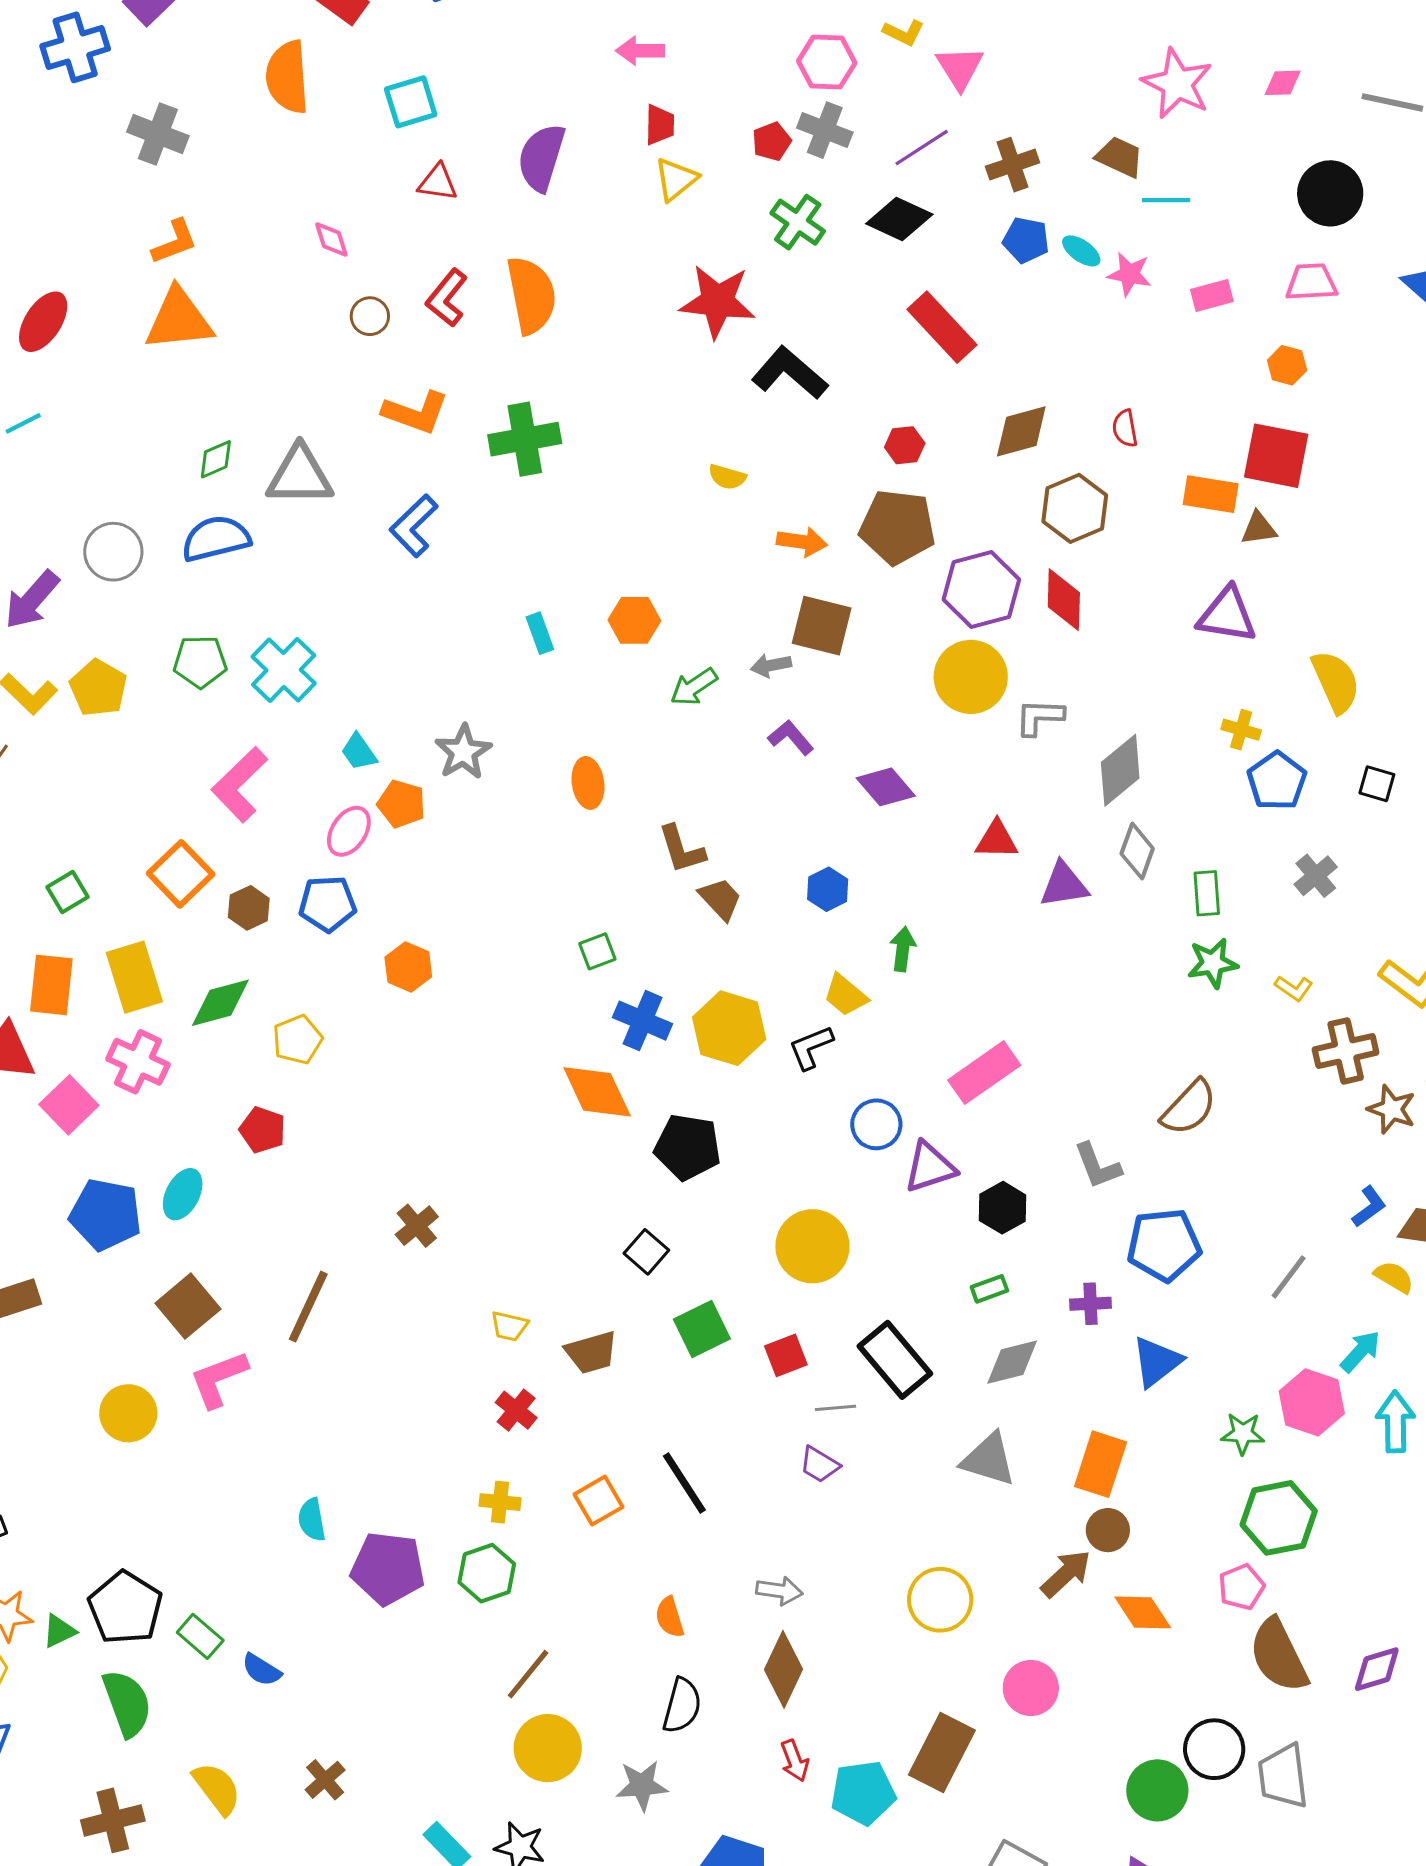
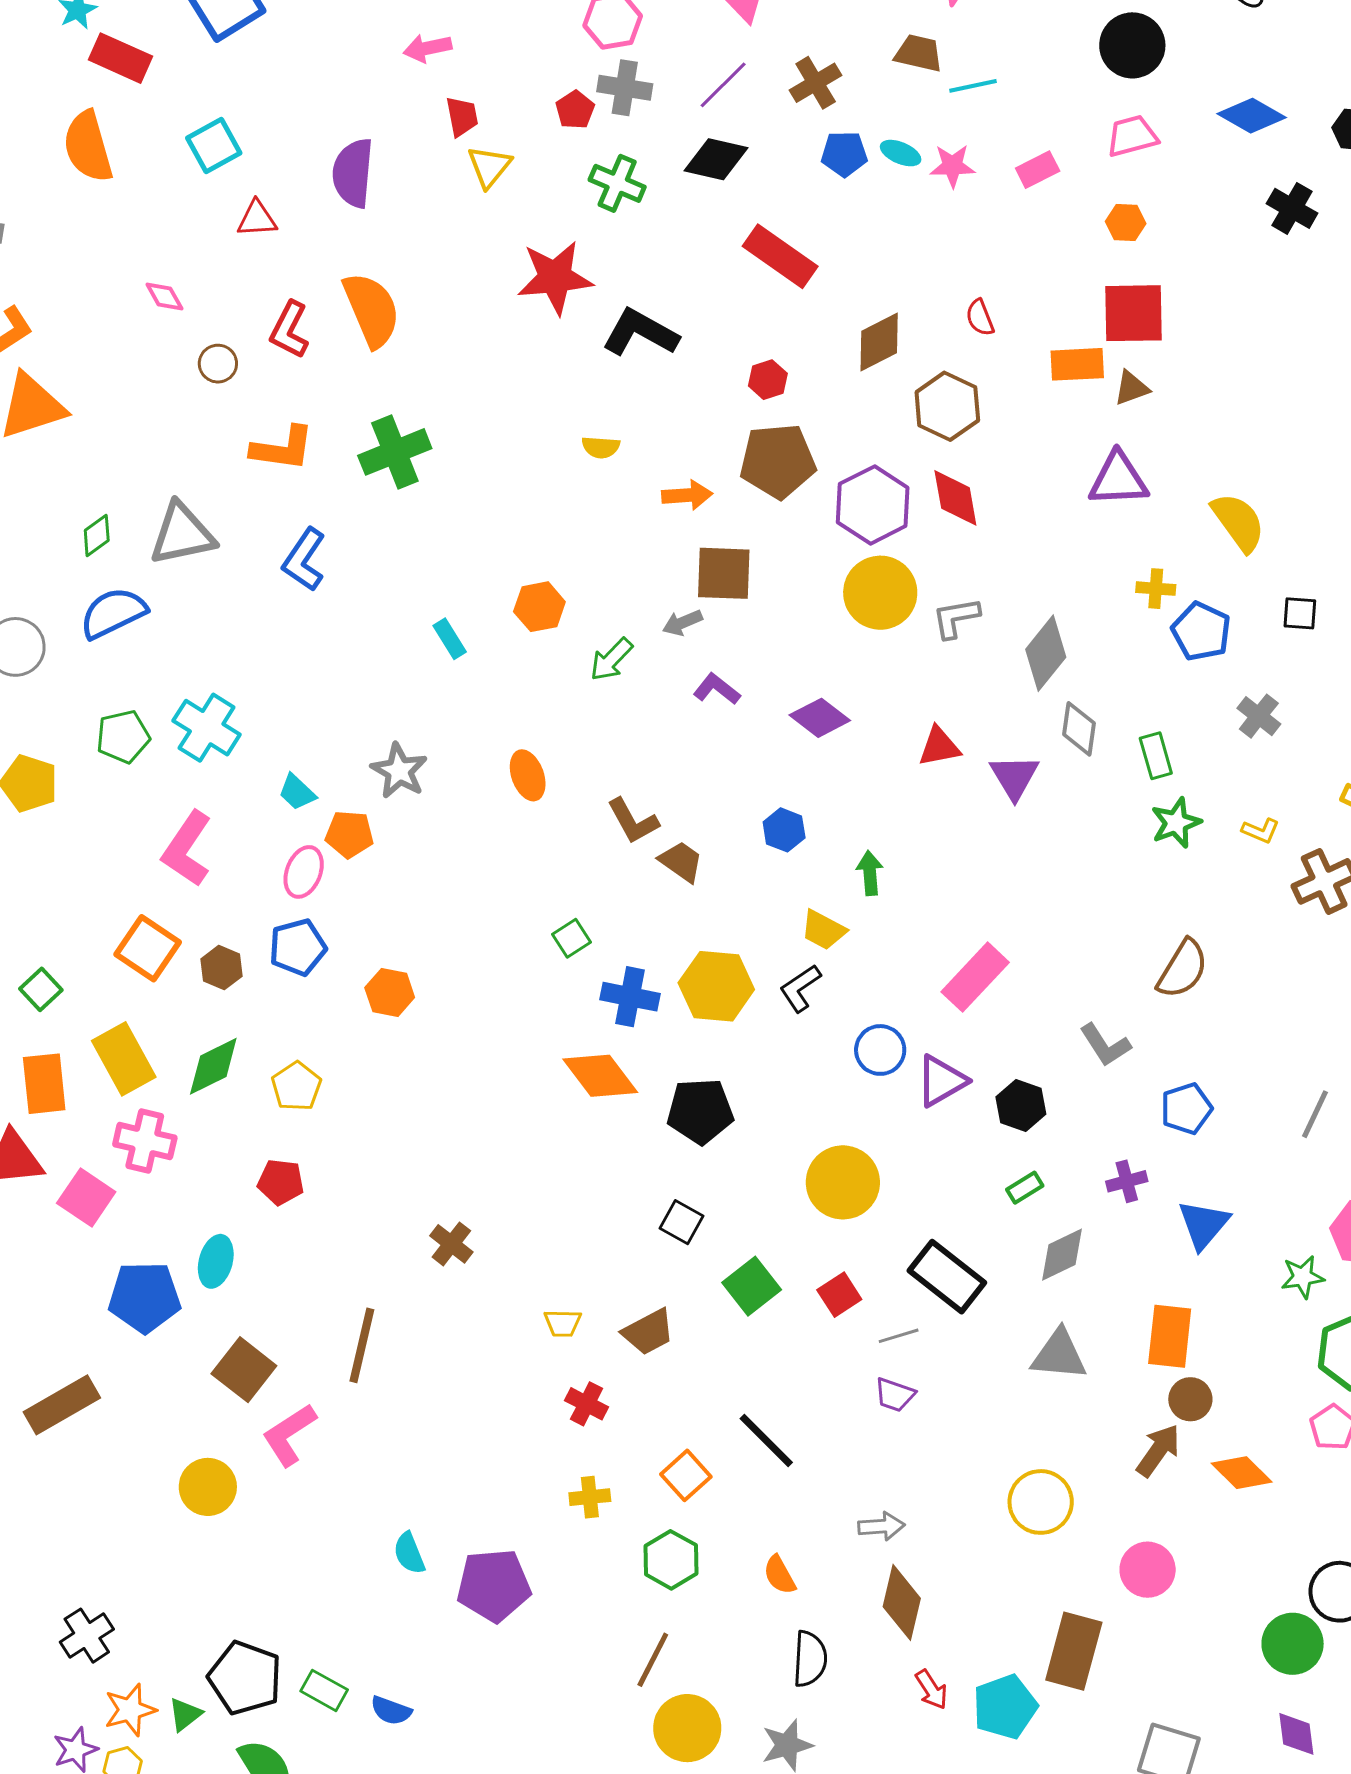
purple triangle: (1064, 885) -> (1014, 777), turned -40
blue pentagon: (1164, 1245) -> (1186, 1109), size x0.7
green hexagon: (487, 1573) -> (671, 1560), moved

